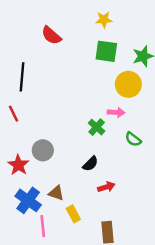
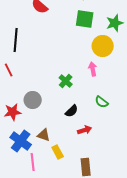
pink arrow: (116, 112) -> (93, 69), turned -104
green cross: (97, 127) -> (66, 81), moved
green semicircle: (133, 139) -> (102, 102), moved
red star: (18, 165) -> (13, 112), turned 30

